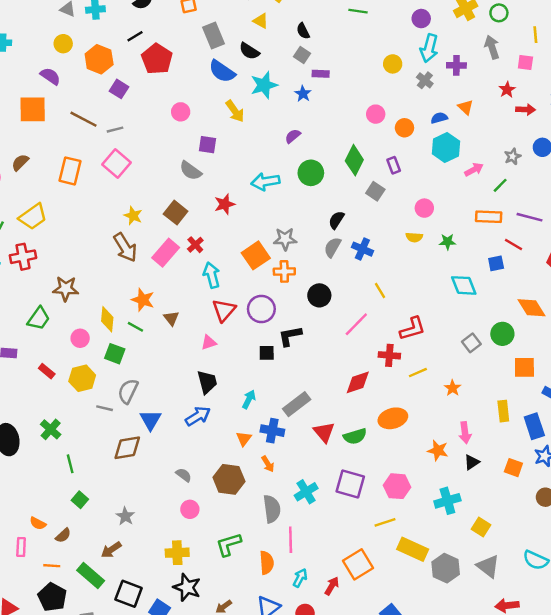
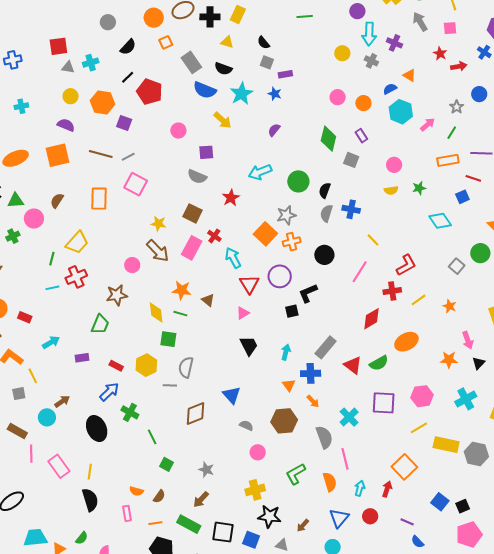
purple cross: (456, 65) -> (394, 43), turned 35
green circle: (311, 173) -> (298, 181), moved
pink circle: (80, 338) -> (132, 265), moved
blue arrow: (198, 416) -> (109, 392), moved
blue triangle: (150, 420) -> (232, 395), moved

